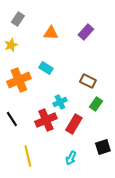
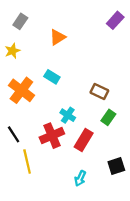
purple rectangle: (86, 32) -> (115, 20), moved
orange triangle: (51, 33) -> (58, 37), turned -35
orange cross: (19, 80) -> (21, 90), turned -30
cyan cross: (60, 102) -> (68, 115), turned -32
yellow line: (28, 156) -> (27, 161), moved

